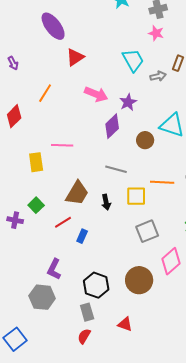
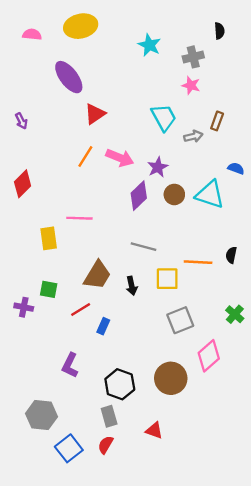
orange line: (45, 93) -> (85, 157), moved
brown circle: (145, 140) -> (174, 194), moved
green square: (36, 205) -> (49, 289), turned -35
gray hexagon: (42, 297) -> (42, 415), moved
blue square: (15, 339) -> (69, 448), moved

